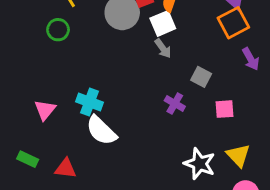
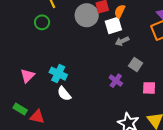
gray arrow: (163, 48) -> (122, 41), moved, turned 96
white semicircle: (101, 131) -> (64, 94), size x0.7
green rectangle: (28, 159) -> (20, 109), moved

